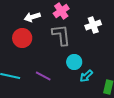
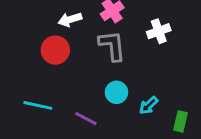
cyan circle: (74, 62) -> (117, 92), moved
purple line: (43, 76) -> (86, 119), moved

